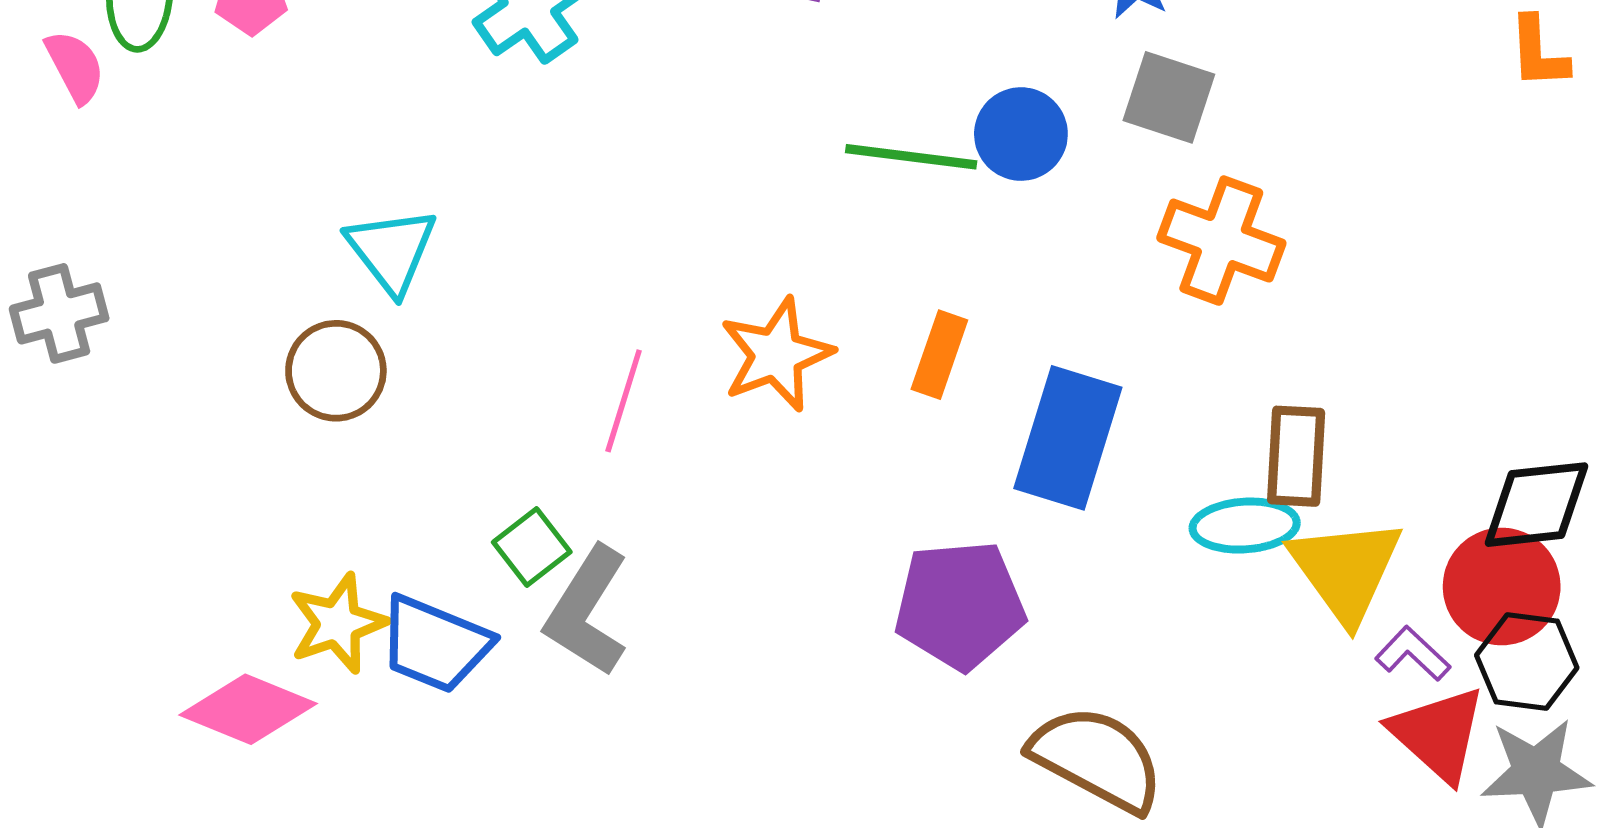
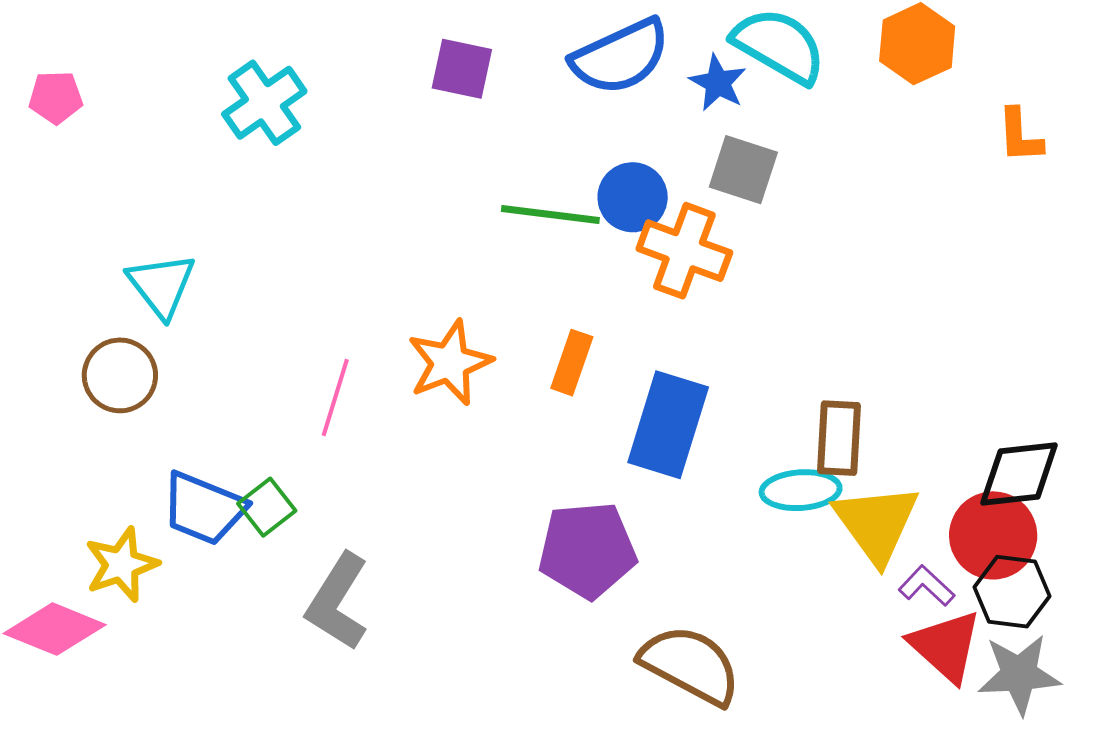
orange cross: (1221, 241) -> (684, 251), moved
gray L-shape: (587, 611) -> (338, 602), moved
blue trapezoid: (435, 644) -> (204, 508), moved

